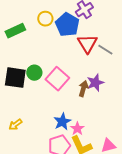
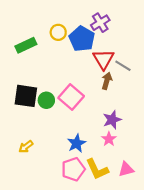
green circle: (34, 73) -> (46, 100), moved
purple star: (95, 83) -> (112, 120), moved
brown arrow: (83, 89) -> (107, 81), moved
pink star: (77, 129) -> (109, 139), moved

